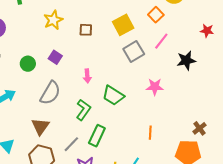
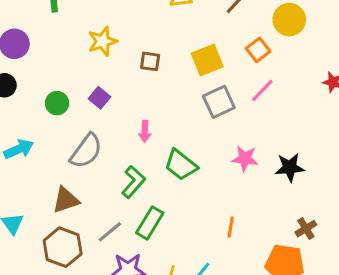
black star: (186, 60) -> (290, 167), moved
brown triangle: (40, 126) -> (66, 200), turned 30

